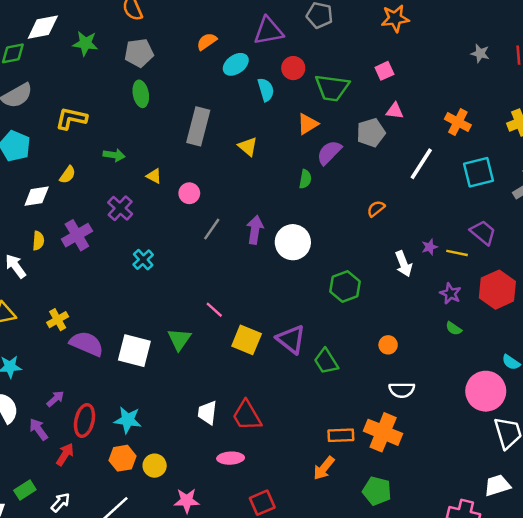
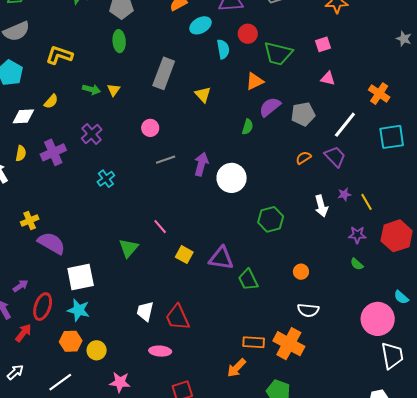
gray pentagon: (371, 133) -> (303, 114), moved
yellow triangle: (154, 176) -> (114, 90), moved, turned 32
gray line: (212, 229) -> (166, 160), turned 30
purple trapezoid: (483, 232) -> (335, 157), moved
yellow line: (457, 253) -> (366, 202), turned 42
purple star: (450, 294) -> (357, 235), turned -30
purple triangle: (291, 339) -> (221, 258), turned -36
yellow square: (247, 340) -> (184, 255), size x0.7
white square: (134, 351) -> (81, 277), moved, turned -32

